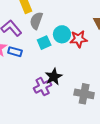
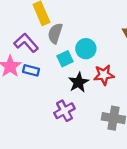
red star: (79, 39) -> (104, 75), moved
black star: (54, 77) -> (78, 82), moved

